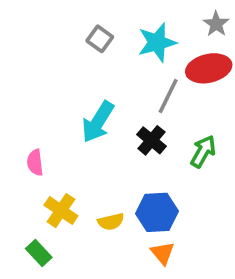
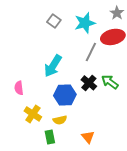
black cross: (151, 140) -> (89, 83), moved
green arrow: (203, 151) -> (110, 82), turned -84
blue hexagon: (157, 212) -> (65, 95), moved
green rectangle: (39, 253) -> (50, 137), moved, turned 32

